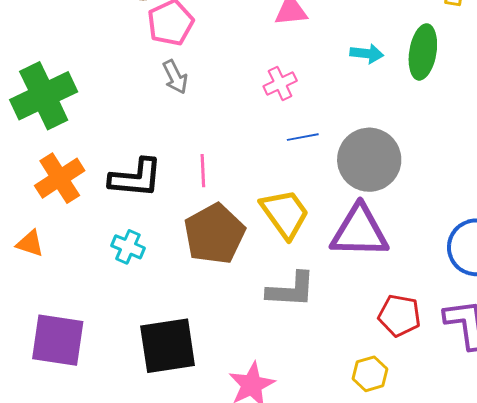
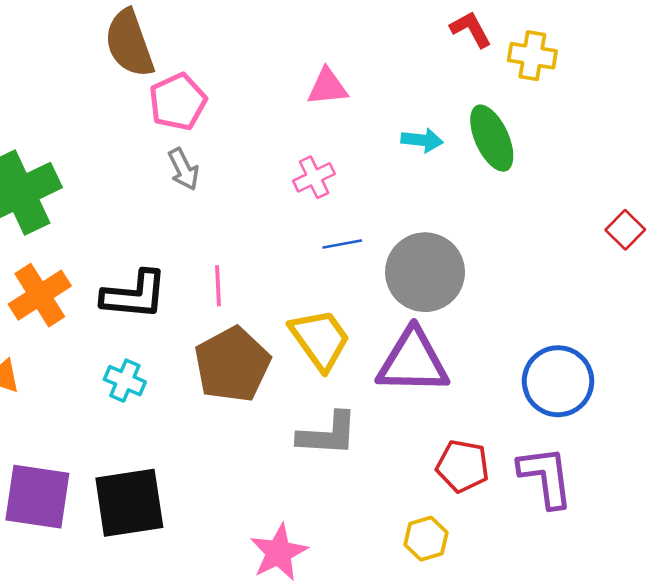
green ellipse: (423, 52) -> (492, 138), turned -34
black square: (168, 346) -> (129, 503), moved

